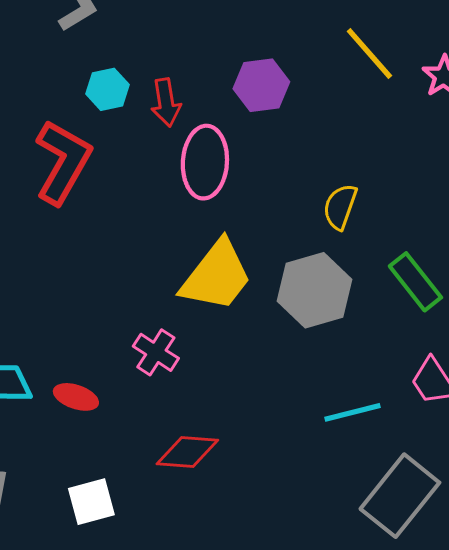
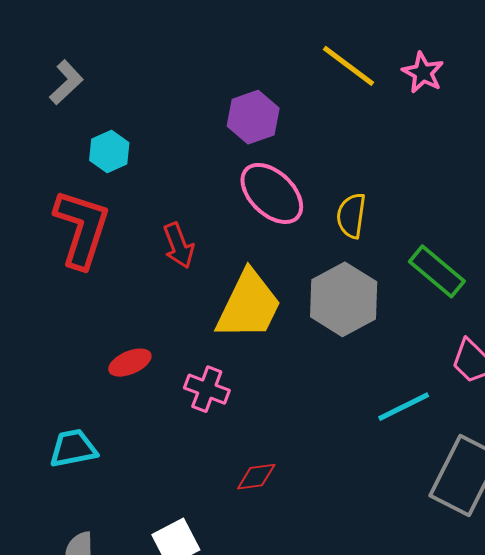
red arrow: (166, 103) -> (179, 246), moved
pink ellipse: (205, 162) -> (272, 193), moved, turned -38
red ellipse: (76, 397) -> (130, 363), moved, turned -30
red diamond: (187, 452) -> (256, 477), size x0.7

